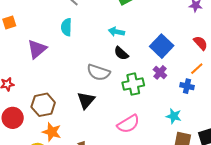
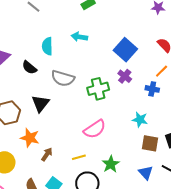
cyan semicircle: (66, 27) -> (47, 46), moved
black semicircle: (121, 53) -> (29, 68), moved
black triangle: (86, 100) -> (40, 103), moved
orange star: (52, 132) -> (30, 138), moved

